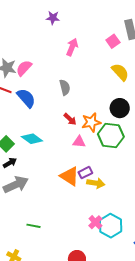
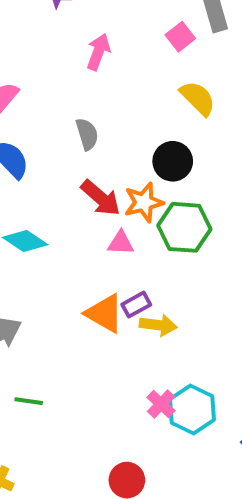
black circle: (120, 108) -> (173, 161), moved
red arrow: (70, 119) -> (101, 198), size x1.5
green line: (34, 226) -> (29, 401), moved

